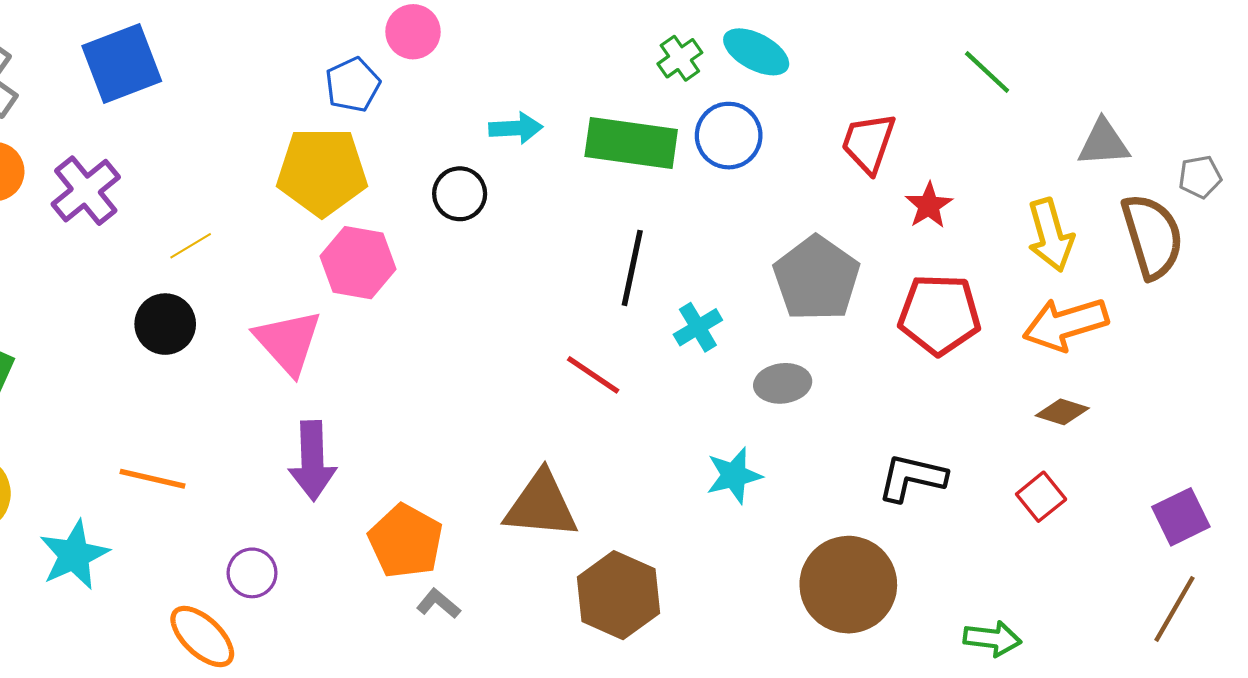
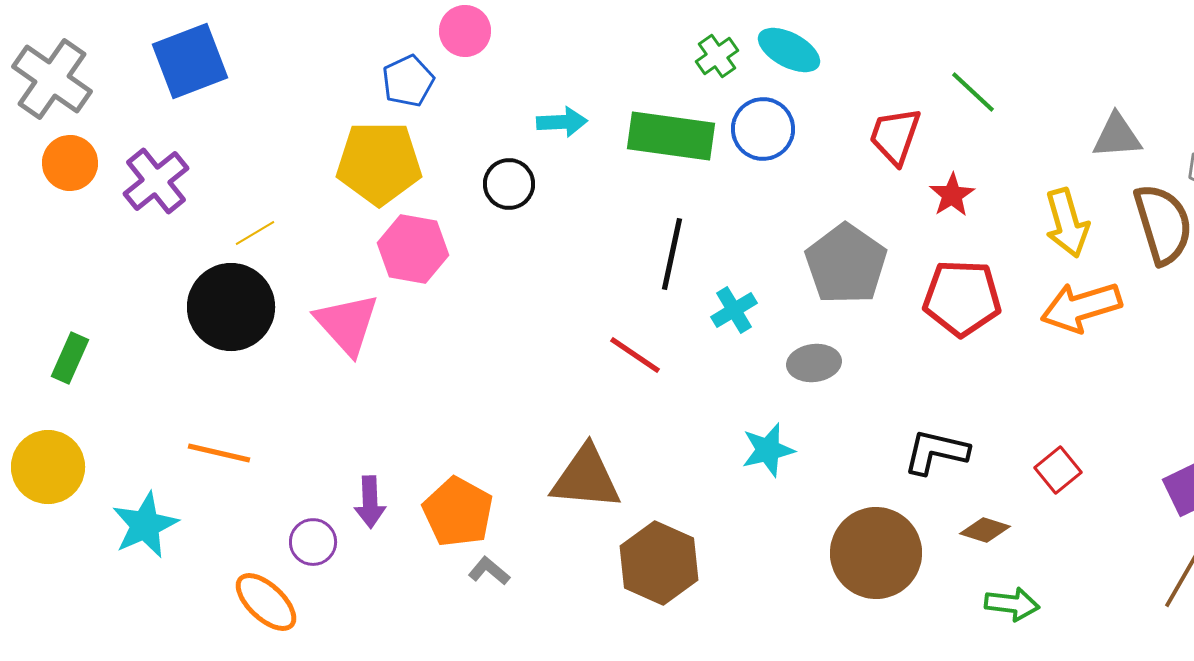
green line: (987, 72) -> (973, 92), moved
black circle: (165, 324) -> (231, 307), size x1.5
brown diamond: (1062, 412) -> (985, 530), moved
purple arrow: (312, 461) -> (370, 502), moved, size x0.7

